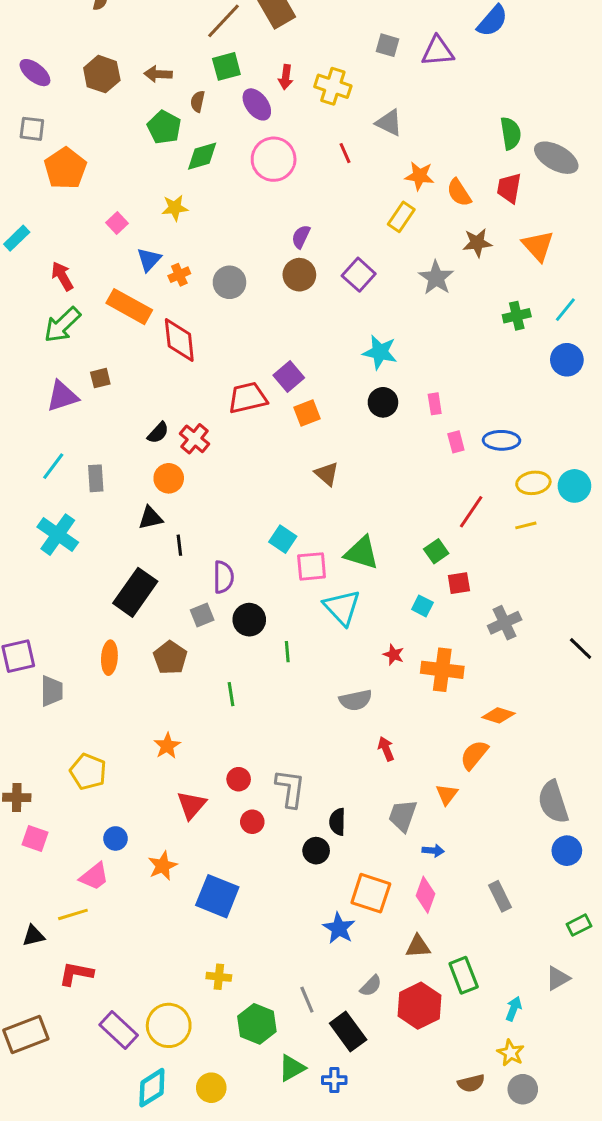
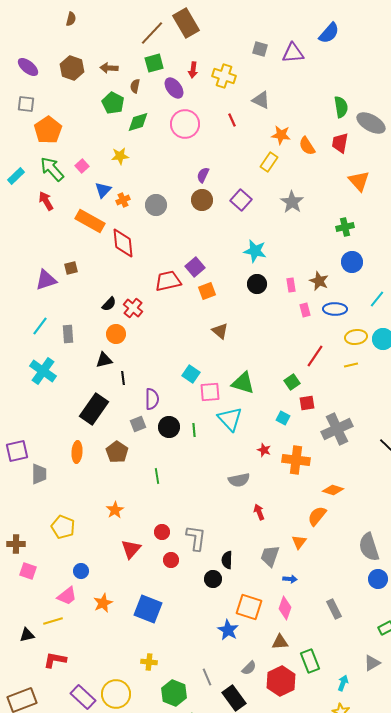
brown star: (477, 243) -> (319, 281), moved, turned 30
cyan line: (565, 310) -> (377, 299), moved
green arrow: (62, 325) -> (52, 169), moved, turned 92
blue circle: (567, 360) -> (352, 262), moved
gray cross: (505, 623) -> (337, 429), size x1.4
green line: (287, 652) -> (194, 430), moved
orange star: (163, 866) -> (103, 603), moved

